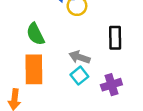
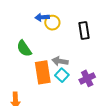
black rectangle: (115, 38) -> (84, 31), moved
orange rectangle: (34, 69) -> (43, 72), moved

